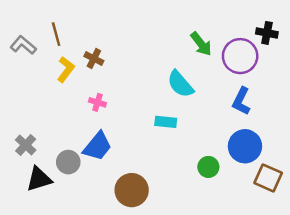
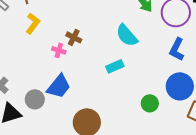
brown cross: (94, 58) -> (74, 37), moved
cyan rectangle: (166, 122) -> (115, 66), turned -30

